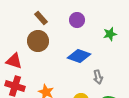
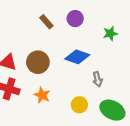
brown rectangle: (41, 18) -> (46, 22), moved
brown circle: (38, 41) -> (38, 62), moved

